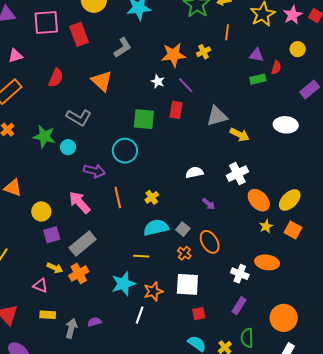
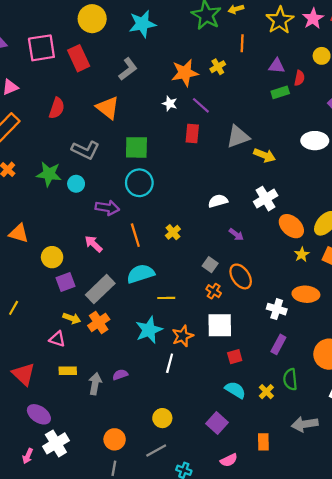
green square: (144, 119) -> (136, 147), moved
pink arrow: (80, 202) -> (94, 244), size x0.7
cyan semicircle: (156, 227) -> (141, 274), moved

